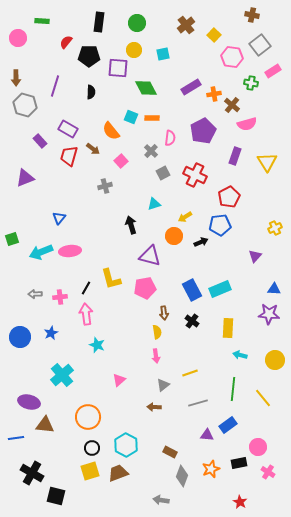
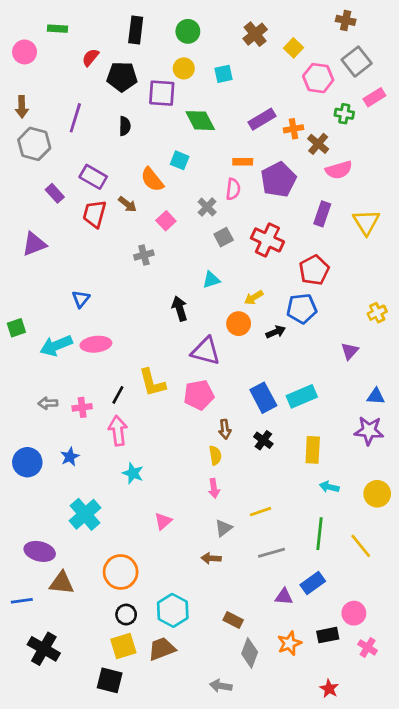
orange rectangle: (152, 118) -> (243, 162), moved
black square: (56, 496) -> (110, 680), moved

